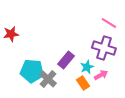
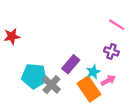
purple cross: (104, 48) -> (111, 51), size x0.6
orange rectangle: (83, 83) -> (89, 89), size x1.6

